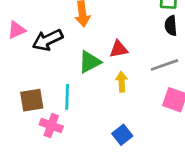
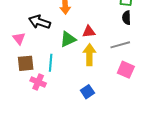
pink triangle: (17, 30) -> (19, 38), moved, turned -48
black arrow: (48, 40) -> (40, 22), turned 40
yellow arrow: (122, 82) -> (89, 55), size x1.5

